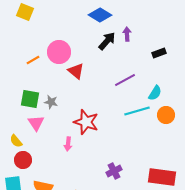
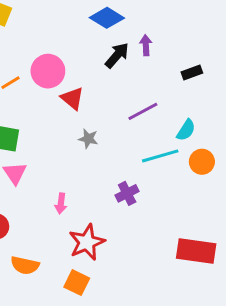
gray star: (51, 102) -> (88, 139), moved
red star: (86, 122) -> (87, 242), moved, turned 30
purple cross: (114, 171) -> (127, 193), moved

